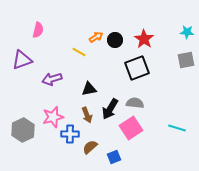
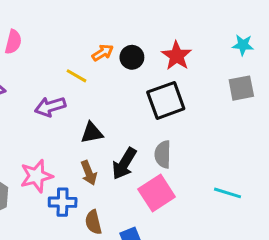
purple arrow: (52, 79) -> (50, 107), moved
gray semicircle: (135, 103) -> (163, 154), turned -96
brown semicircle: (90, 147) -> (93, 222), turned -63

